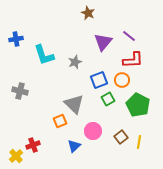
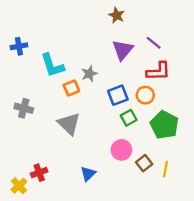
brown star: (88, 13) -> (117, 15), moved
gray triangle: (74, 104) -> (69, 124), moved
orange square: (60, 121) -> (71, 88), moved
pink circle: (93, 131) -> (121, 150), moved

